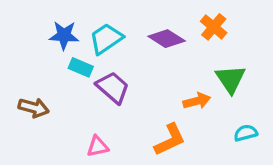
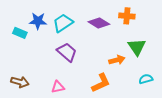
orange cross: (214, 27) -> (127, 16), turned -35
cyan rectangle: (81, 67) -> (20, 33), moved
brown arrow: (34, 108) -> (20, 82), moved

